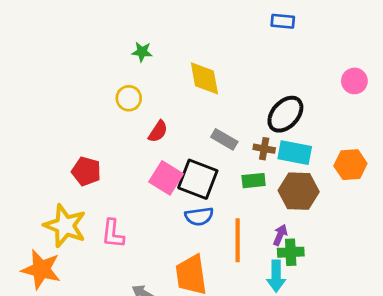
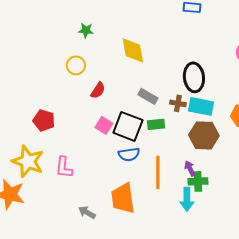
black ellipse: (285, 114) -> (194, 77), turned -48
pink square: (166, 178) -> (104, 125), size x0.7
green rectangle: (254, 181) -> (156, 124), moved
purple arrow: (280, 235) -> (190, 168), turned -49

